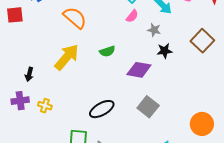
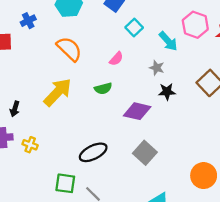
pink semicircle: (132, 16) -> (116, 59), moved

